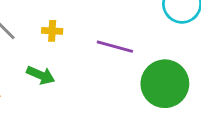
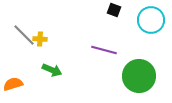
yellow cross: (52, 31) -> (40, 39), moved

